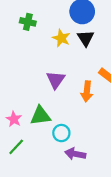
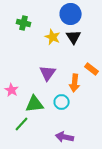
pink star: (14, 119) -> (12, 90), moved
cyan circle: (61, 133) -> (62, 102), moved
green line: (16, 147) -> (22, 124), moved

